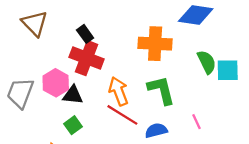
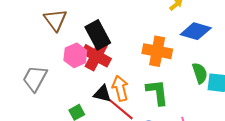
black rectangle: (85, 34) -> (98, 35), size x1.8
pink hexagon: (56, 83) -> (75, 55), moved
black triangle: (73, 95) -> (102, 94), moved

